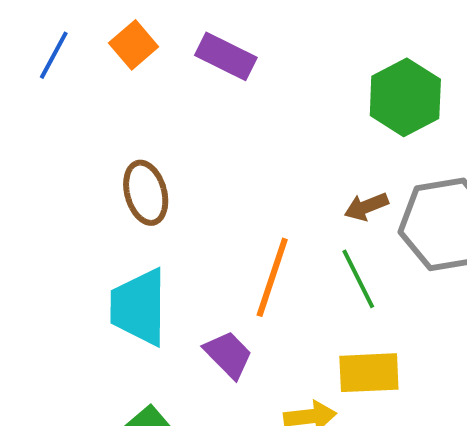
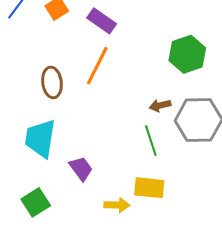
orange line: (272, 277) -> (97, 66), moved

